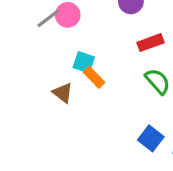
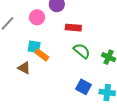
pink circle: (68, 15) -> (37, 17), moved
red rectangle: (151, 43) -> (73, 28), turned 35

